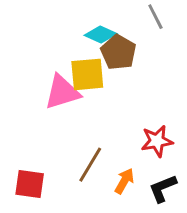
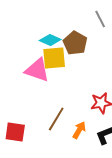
cyan diamond: (101, 34) -> (50, 40), moved
pink triangle: (62, 92) -> (37, 70), turned 36

